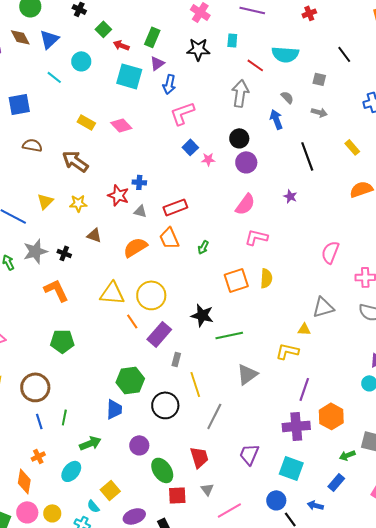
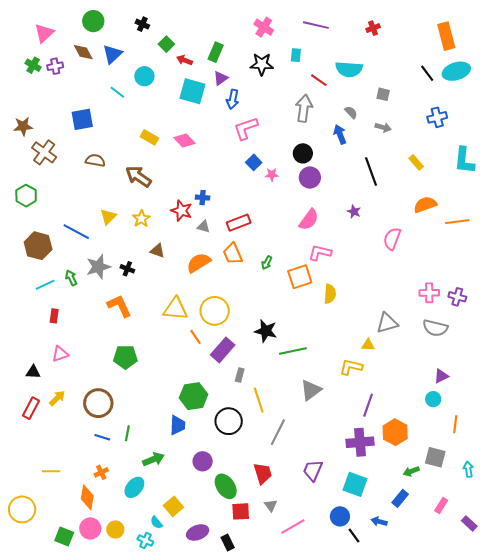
black line: (344, 54) -> (427, 73), moved
yellow star: (78, 203) -> (141, 219), turned -30
pink semicircle: (330, 252) -> (392, 239), moved
orange square: (236, 280) -> (300, 277), moved
blue line: (39, 421) -> (102, 437), turned -56

